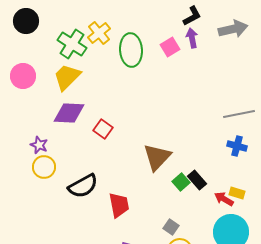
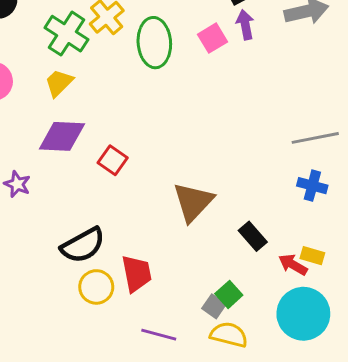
yellow trapezoid: (67, 77) -> (59, 83), size x0.7
yellow circle: (44, 167) -> (96, 287), moved
green square: (181, 182) -> (229, 294), moved

